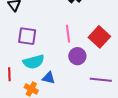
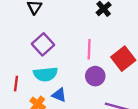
purple square: (27, 36) -> (43, 44), turned 30

